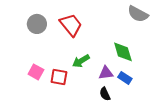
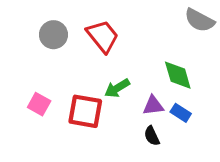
pink square: (36, 72) -> (39, 104), moved
red square: (59, 77) -> (85, 111), size x1.4

